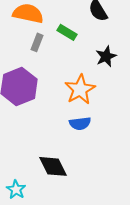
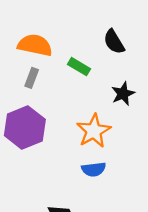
gray rectangle: (37, 42) -> (32, 78), moved

